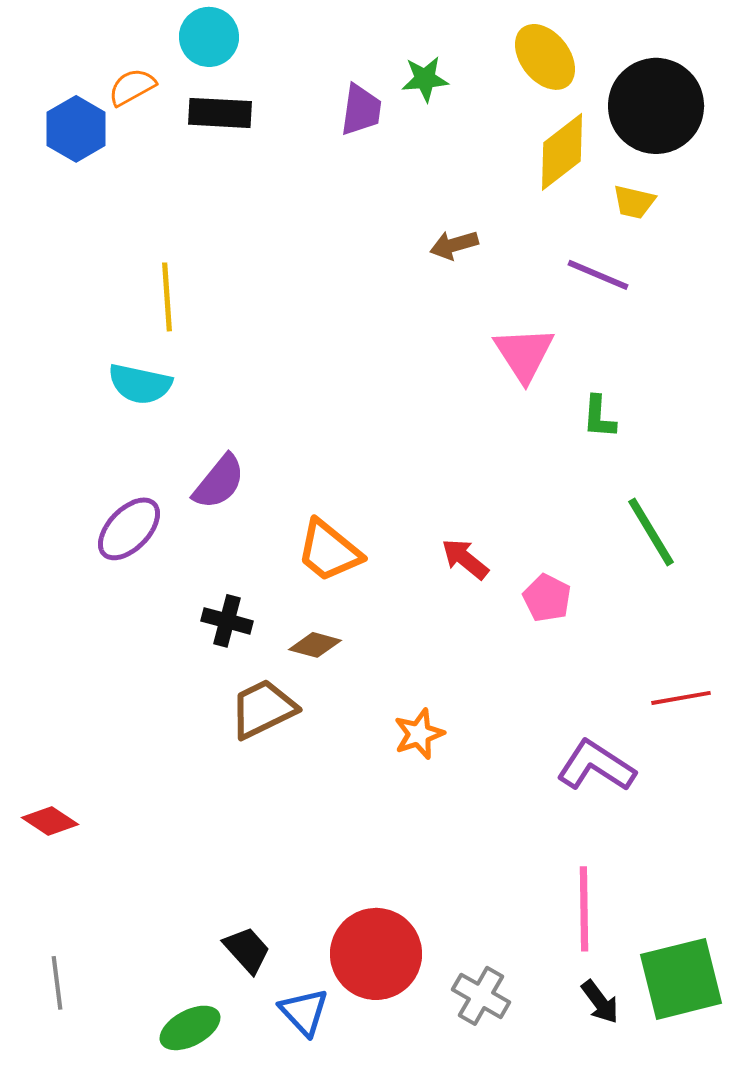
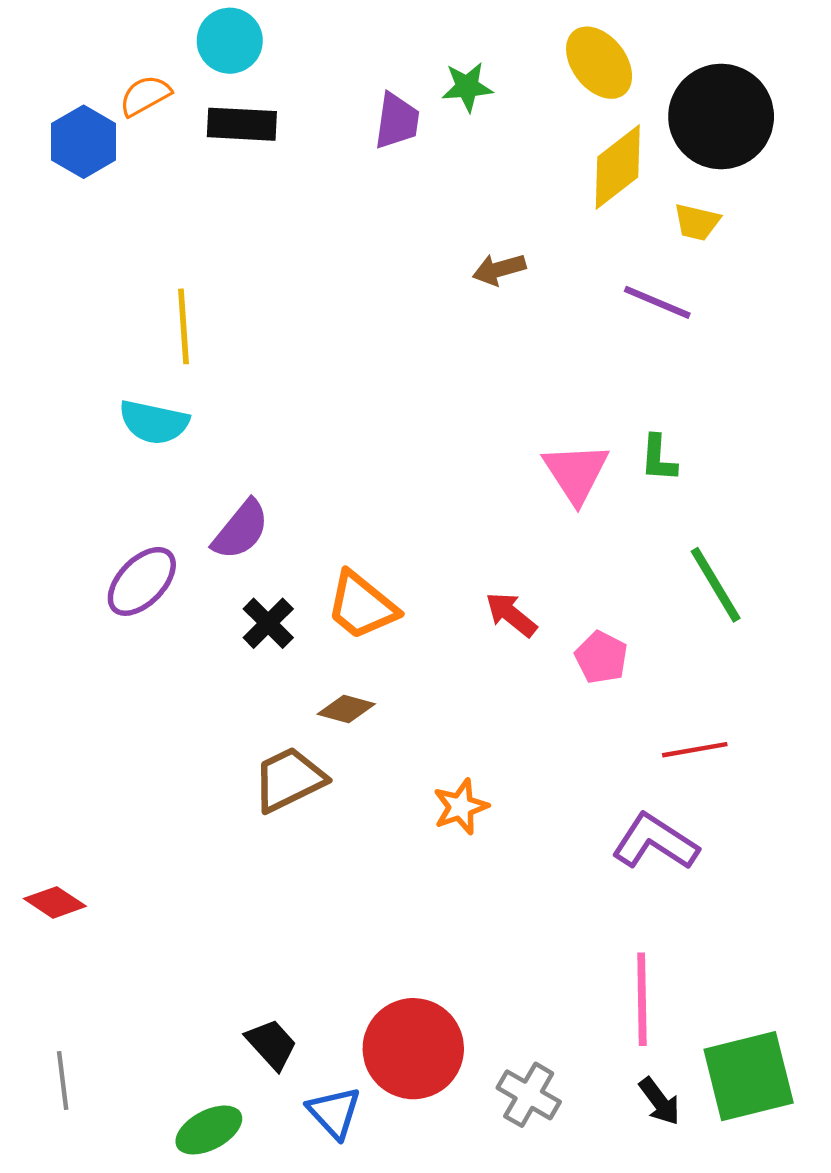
pink triangle: (524, 354) -> (576, 473), moved
black cross: (227, 621) -> (268, 623), moved, turned 30
red line: (681, 698) -> (695, 750), moved

